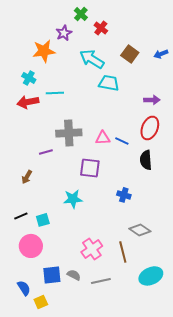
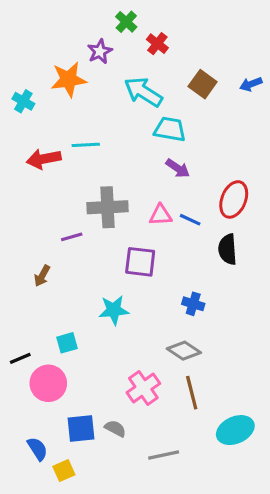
cyan cross: (29, 78) -> (23, 101), moved
purple arrow: (152, 100) -> (178, 168), moved, turned 35
black line: (21, 216) -> (20, 358), moved
gray diamond: (140, 230) -> (184, 351), moved
gray line: (101, 281) -> (164, 455), moved

